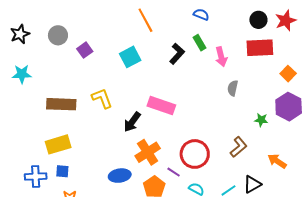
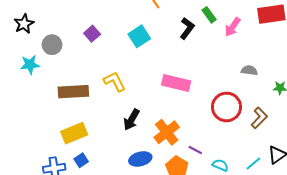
gray circle: (58, 35) -> (52, 45), moved
pink arrow: (221, 57) -> (233, 27), turned 54
gray semicircle: (233, 88) -> (249, 70), moved, turned 91
black arrow: (132, 122) -> (132, 120), moved
red circle: (195, 154) -> (226, 107), moved
blue square: (62, 171) -> (81, 160), turned -32

